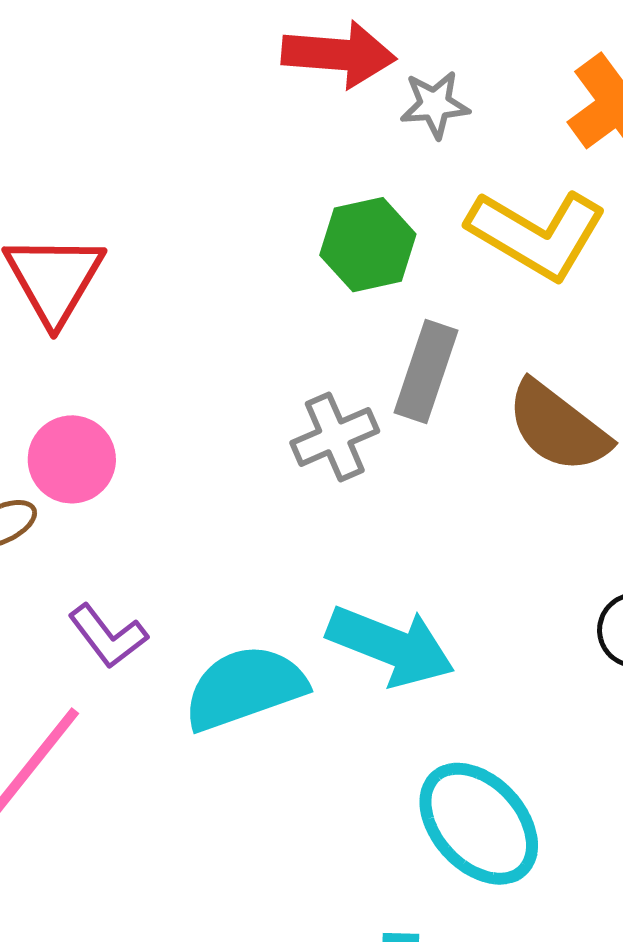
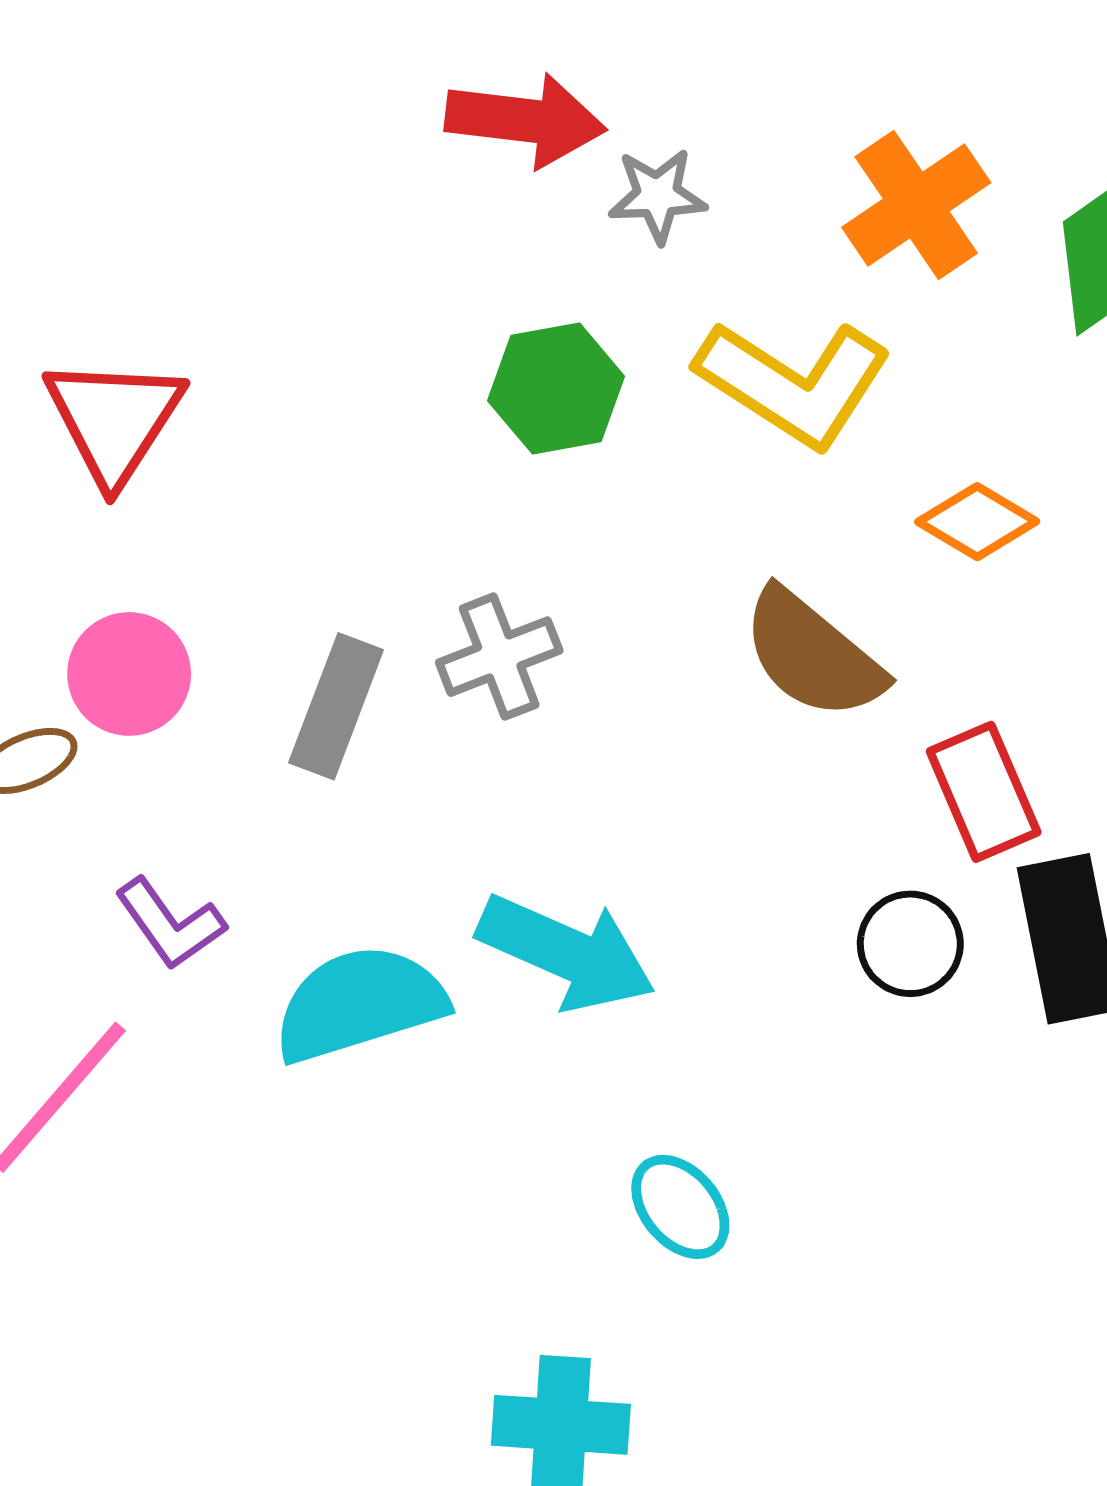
gray rectangle: (426, 372) -> (336, 706), moved
cyan ellipse: (479, 824) -> (680, 1207), size x0.6

